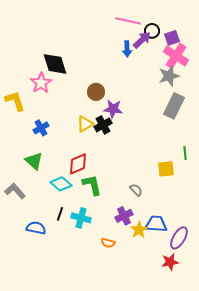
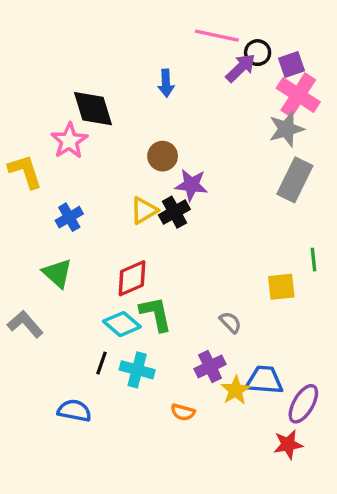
blue arrow: (127, 49) -> (166, 83), moved
cyan diamond: (61, 184) -> (122, 324), moved
blue semicircle: (36, 228) -> (74, 411), moved

